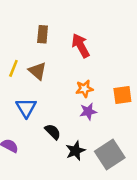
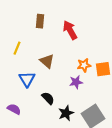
brown triangle: (38, 71) -> (47, 61), moved
orange star: (84, 89) -> (84, 65), moved

